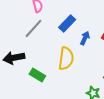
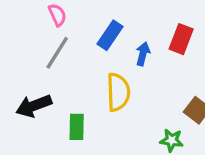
green rectangle: (37, 75) -> (77, 127), turned 70

